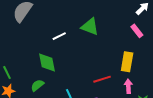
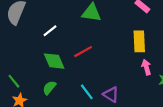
white line: (59, 36) -> (50, 31), moved
red line: (102, 79) -> (83, 52), moved

